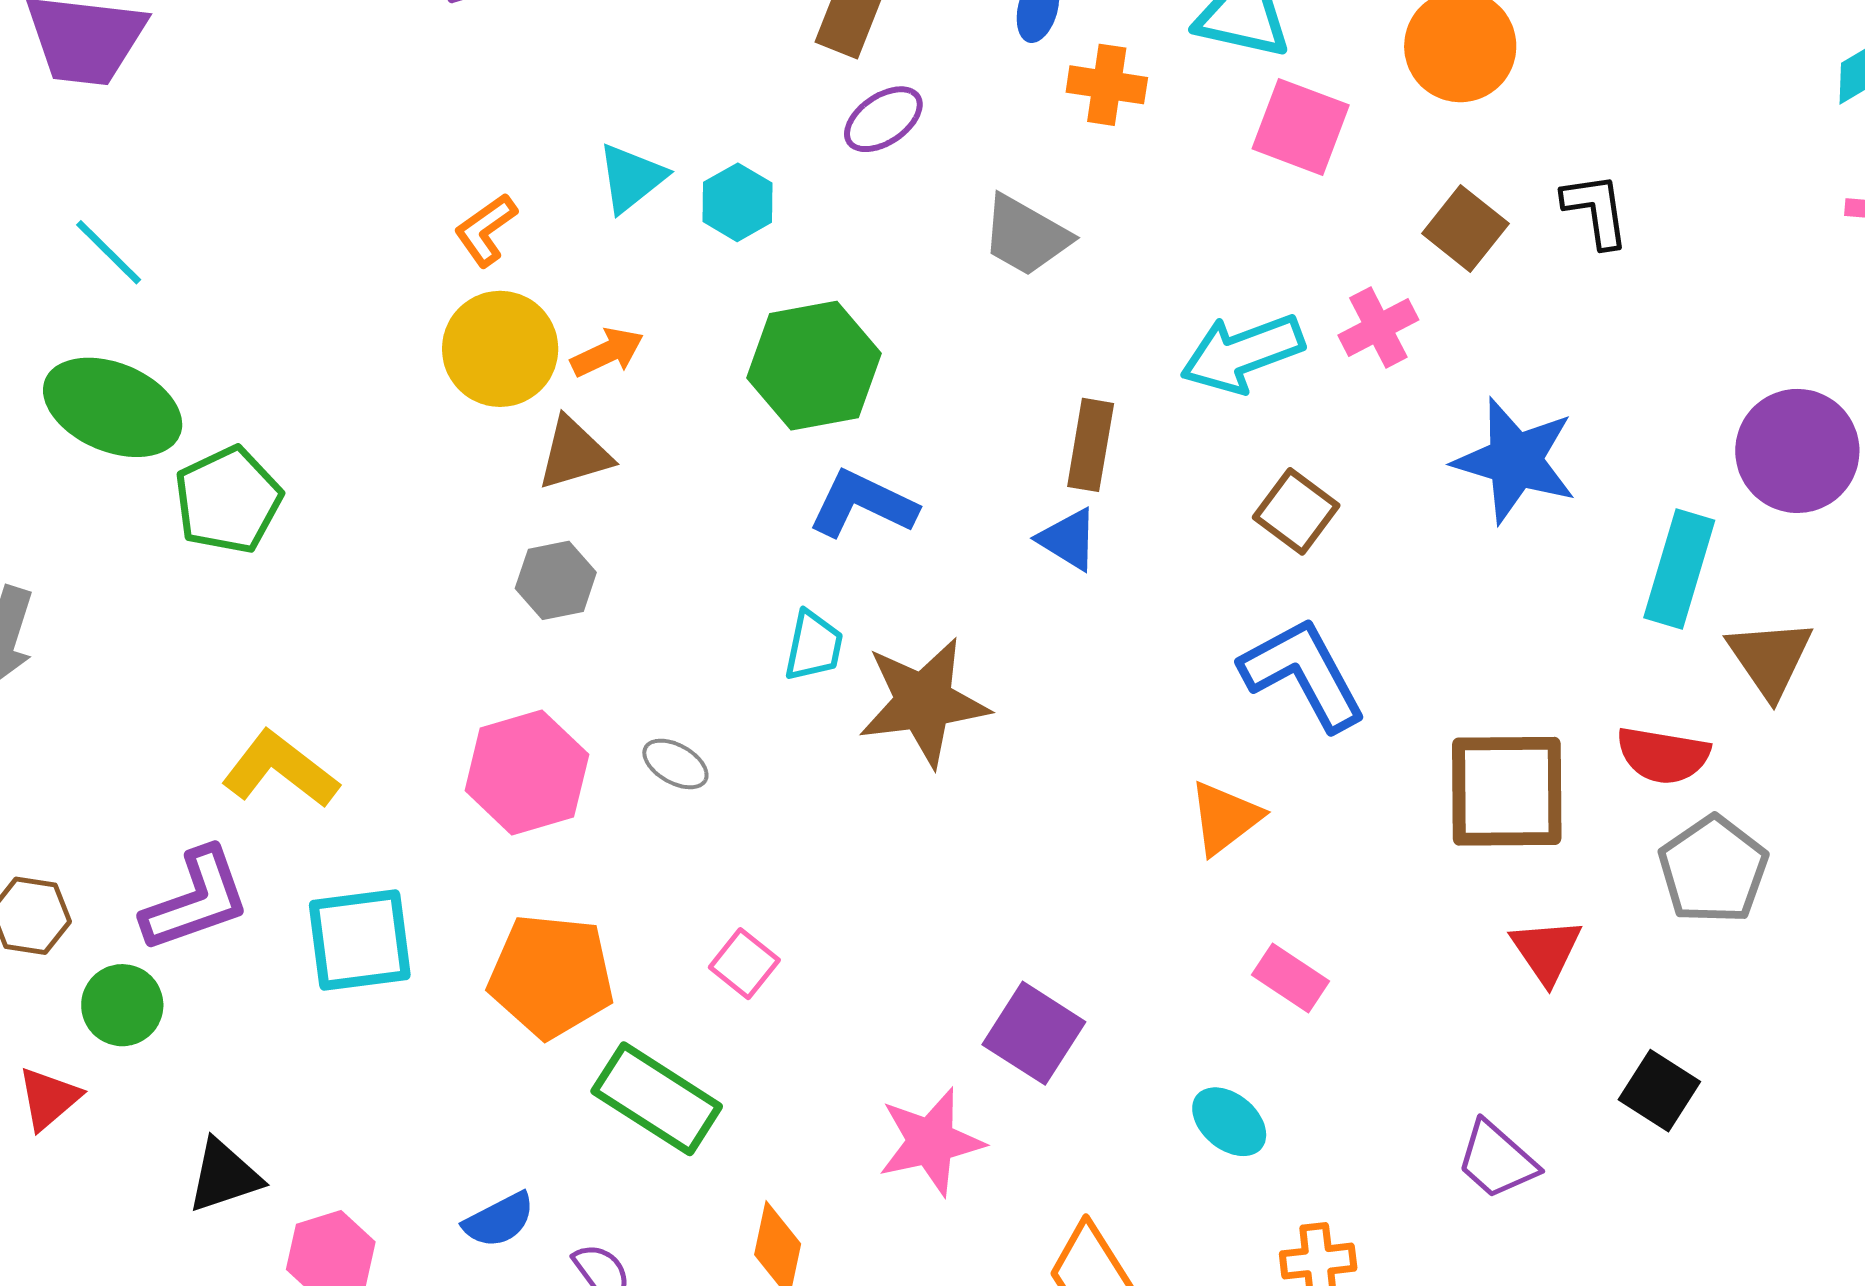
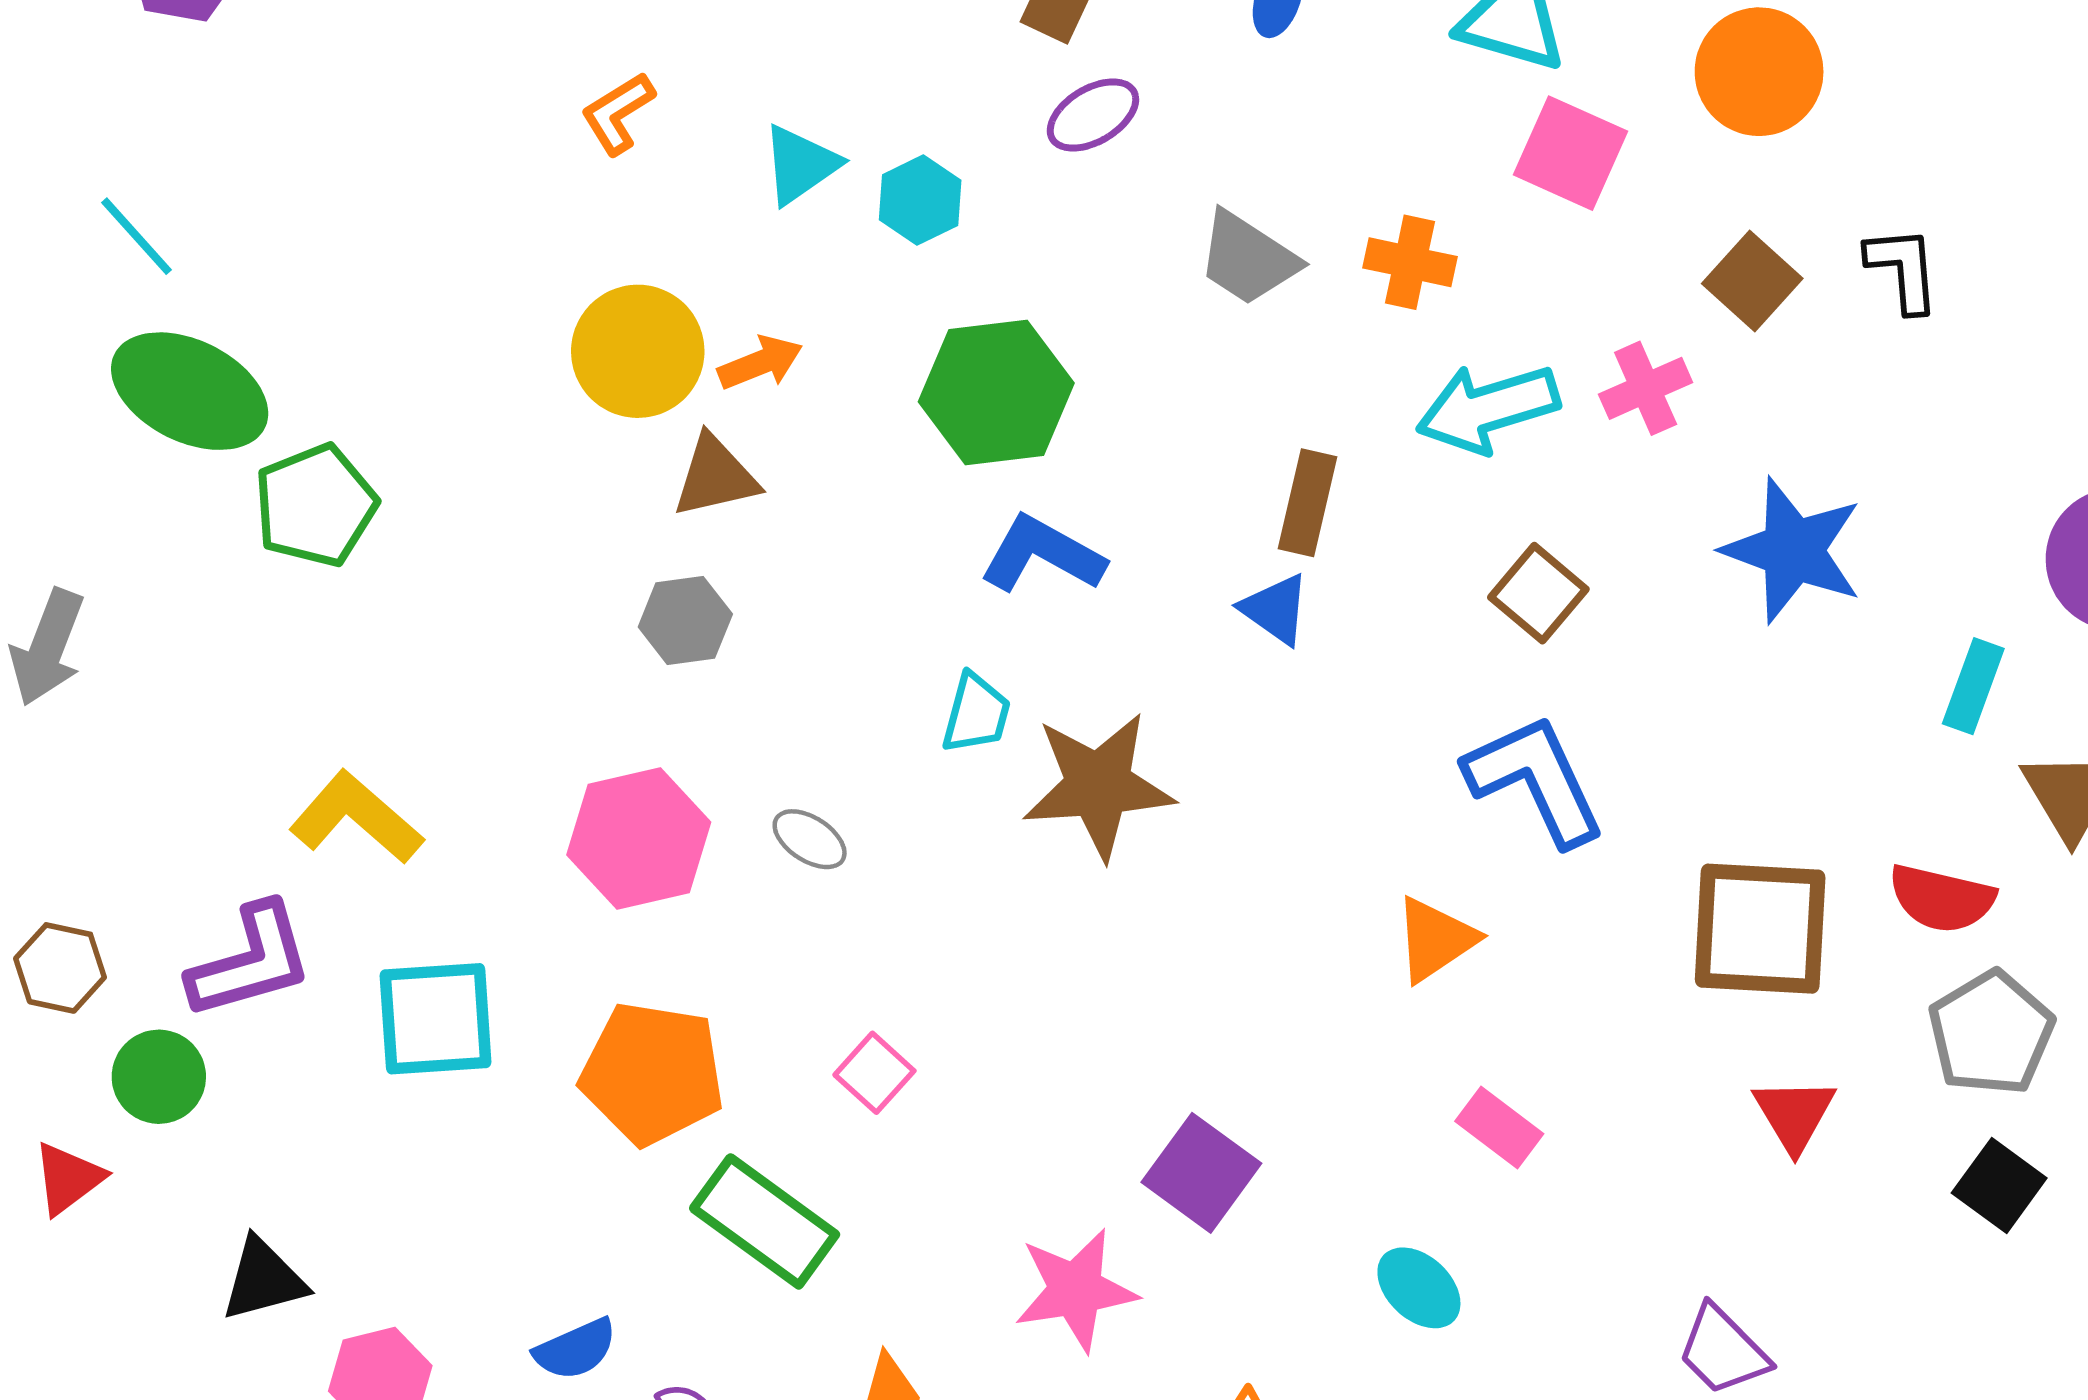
orange cross: (1107, 85) -> (1410, 262), moved
orange L-shape: (486, 230) -> (618, 113), moved
cyan line: (109, 252) -> (137, 236), moved
cyan rectangle: (1679, 569) -> (1973, 686), size x0.7
black square: (1659, 1091) -> (1999, 1185), moved

